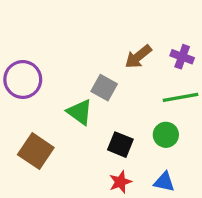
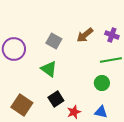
gray square: (104, 88) -> (54, 41), moved
black square: (120, 145) -> (56, 99), moved, turned 35
brown square: (36, 151) -> (22, 105), moved

